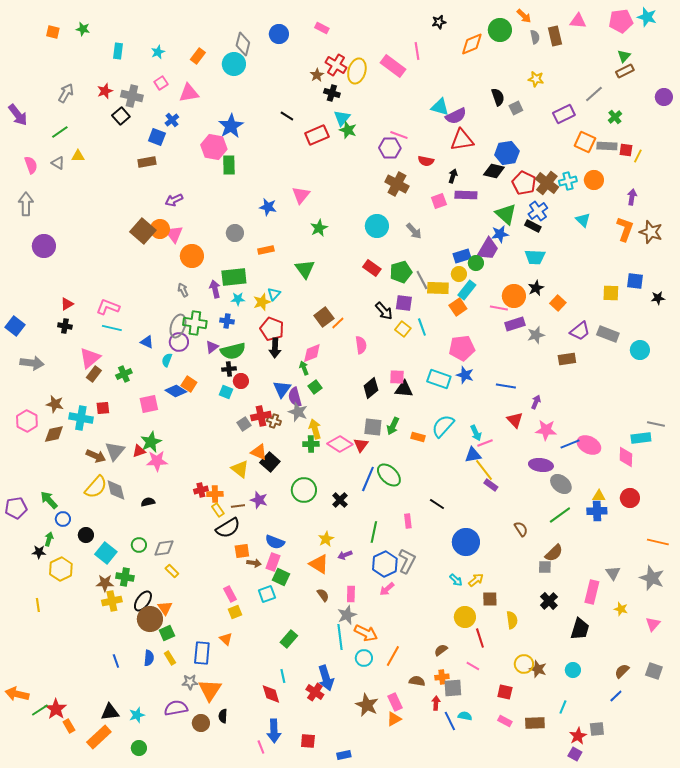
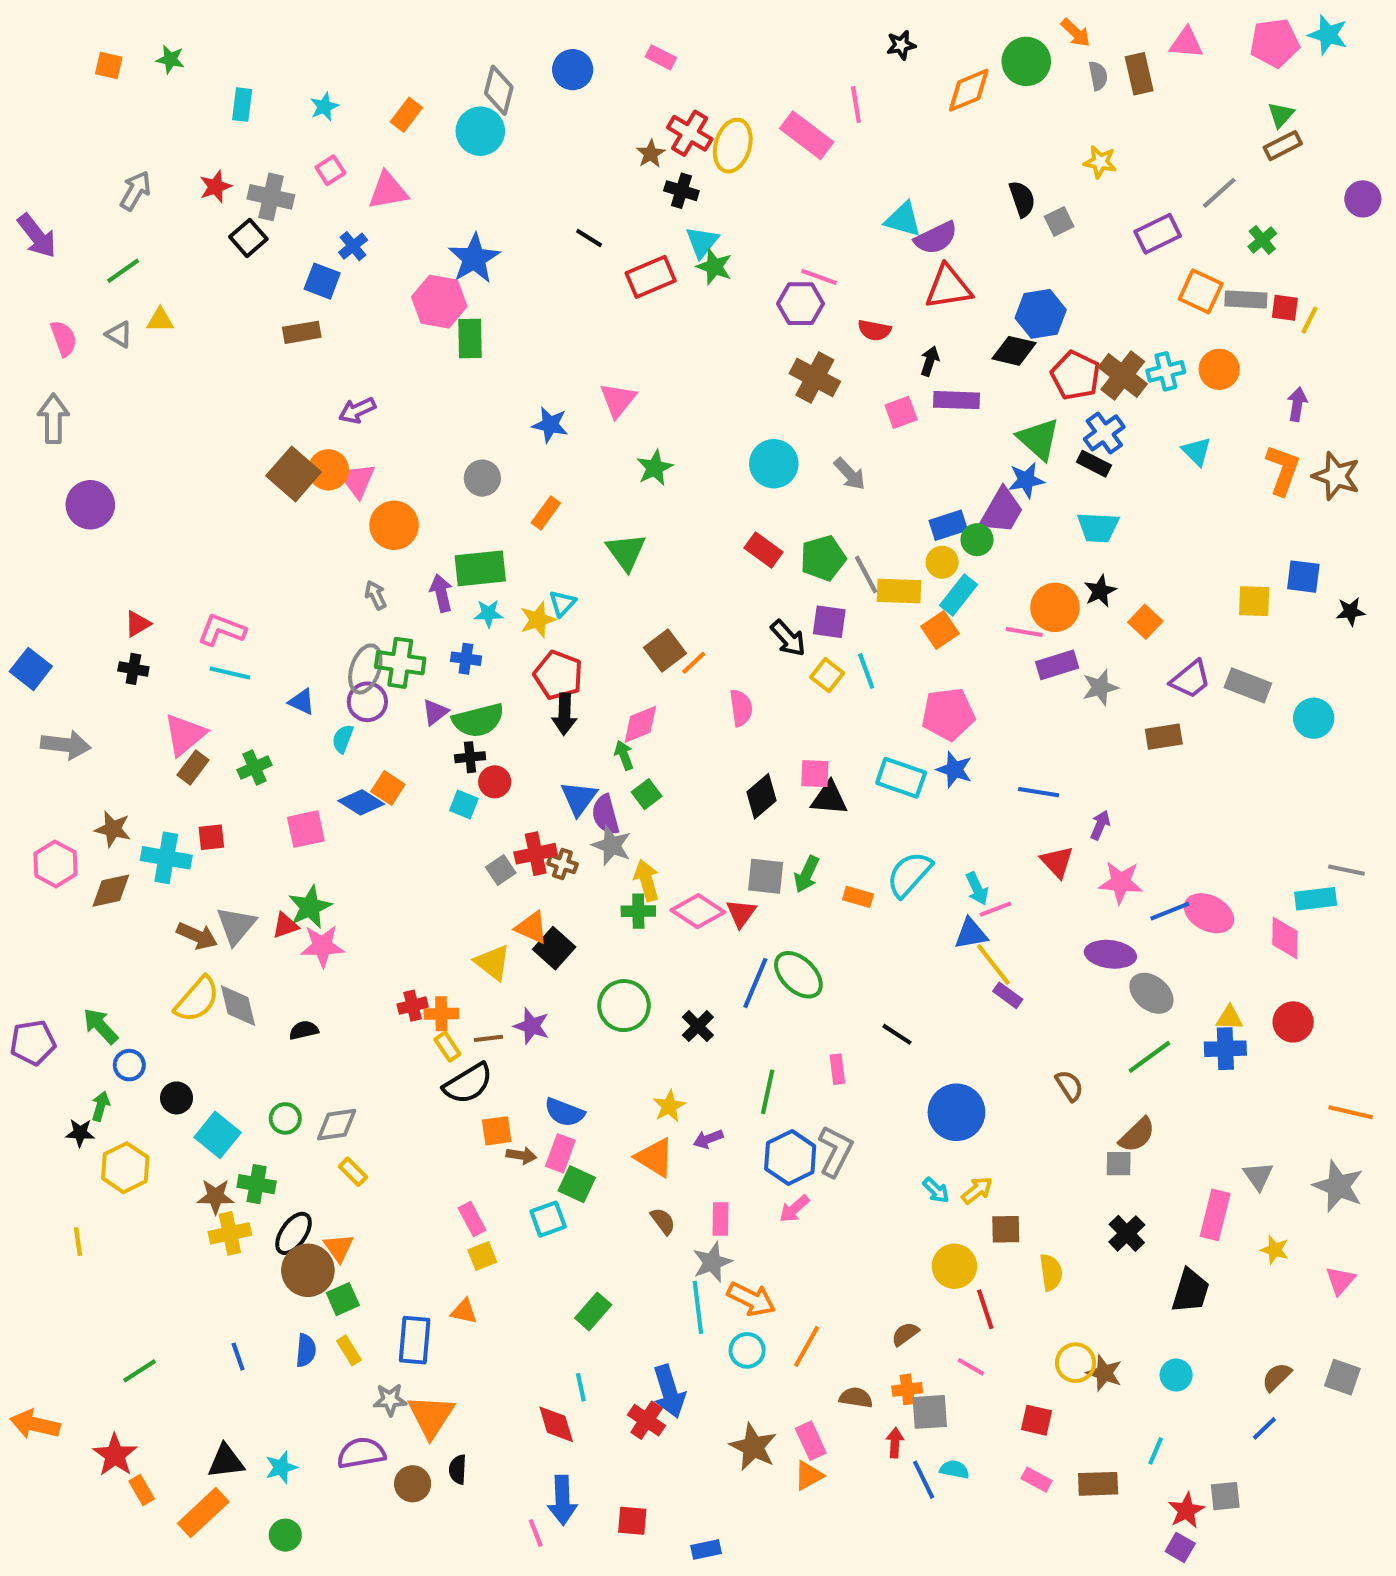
orange rectangle: (266, 250) -> (546, 513), turned -42
orange triangle: (226, 639) -> (464, 1311), turned -32
green line: (40, 710) -> (140, 1371), moved

